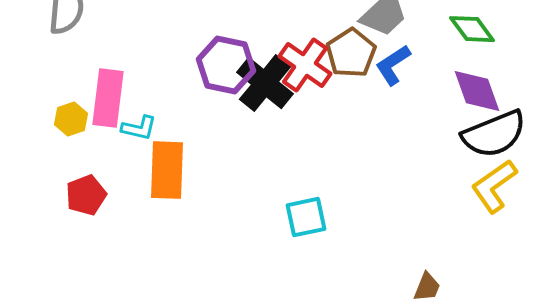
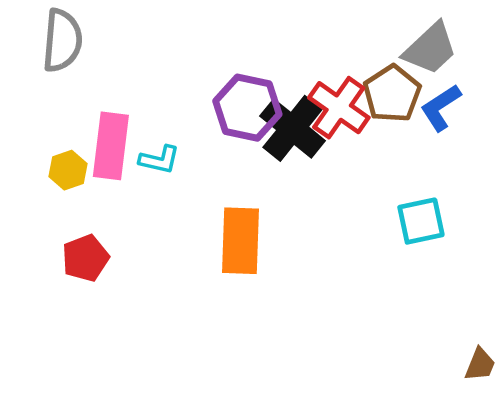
cyan L-shape: (139, 128) -> (159, 160), moved
orange rectangle: (167, 170) -> (240, 241), moved
cyan square: (306, 217) -> (421, 221), moved

